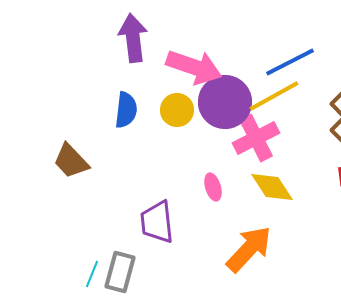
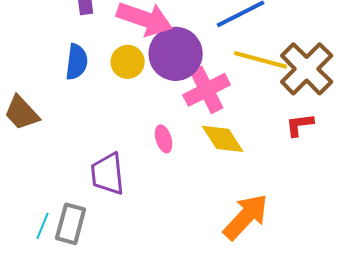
yellow line: (274, 96) -> (261, 60), moved, turned 44
orange arrow: (249, 249) -> (246, 217), moved

